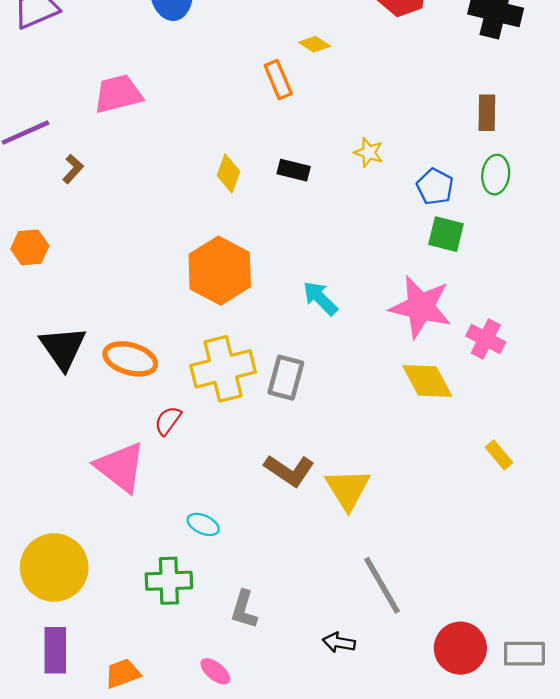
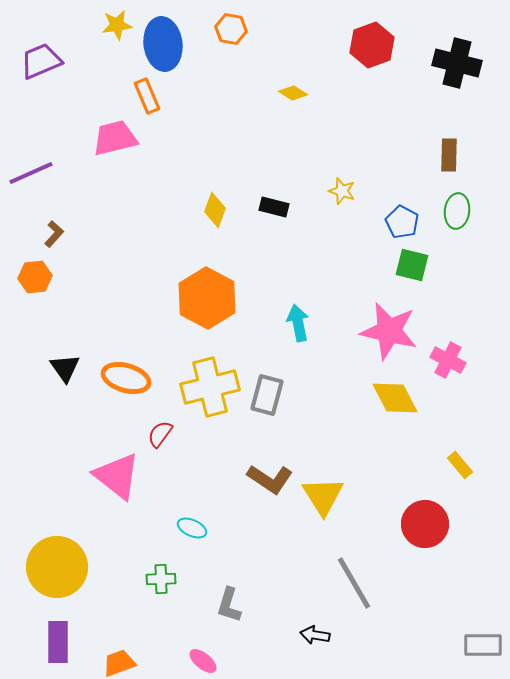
orange rectangle: (278, 80) -> (147, 96), moved
brown L-shape: (73, 169) -> (54, 234), moved
cyan arrow: (320, 298) -> (298, 323), turned 33
black triangle: (63, 348) -> (65, 368), size x0.7
green cross: (169, 581) -> (161, 579), size x0.7
red circle: (460, 648) -> (425, 524), moved

